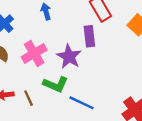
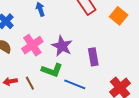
purple rectangle: (89, 36) -> (93, 57), moved

